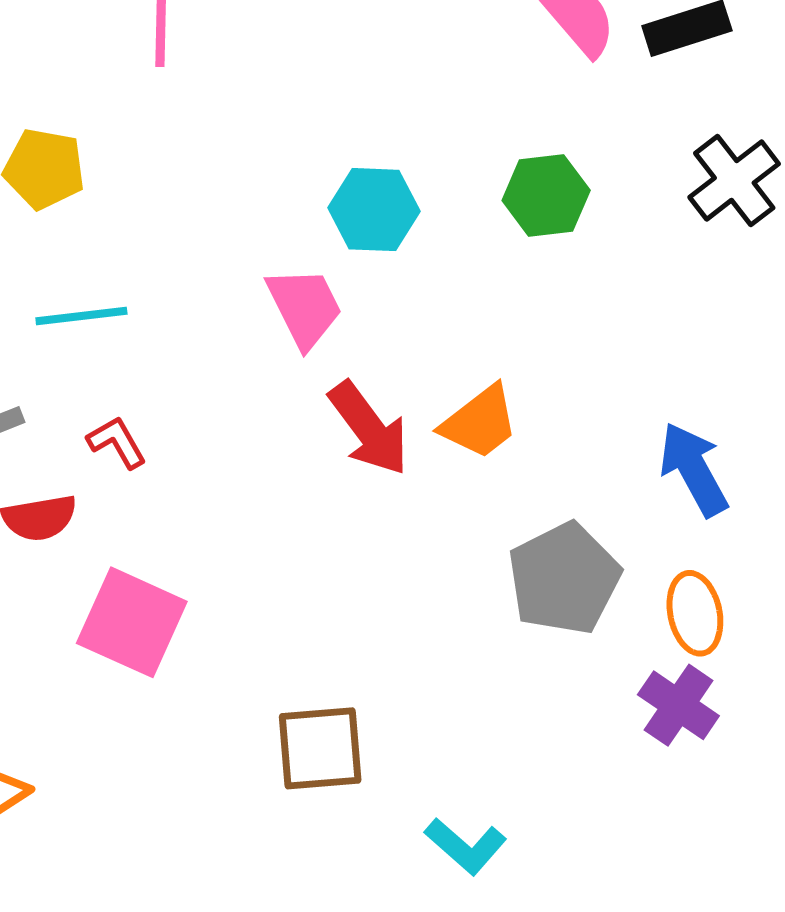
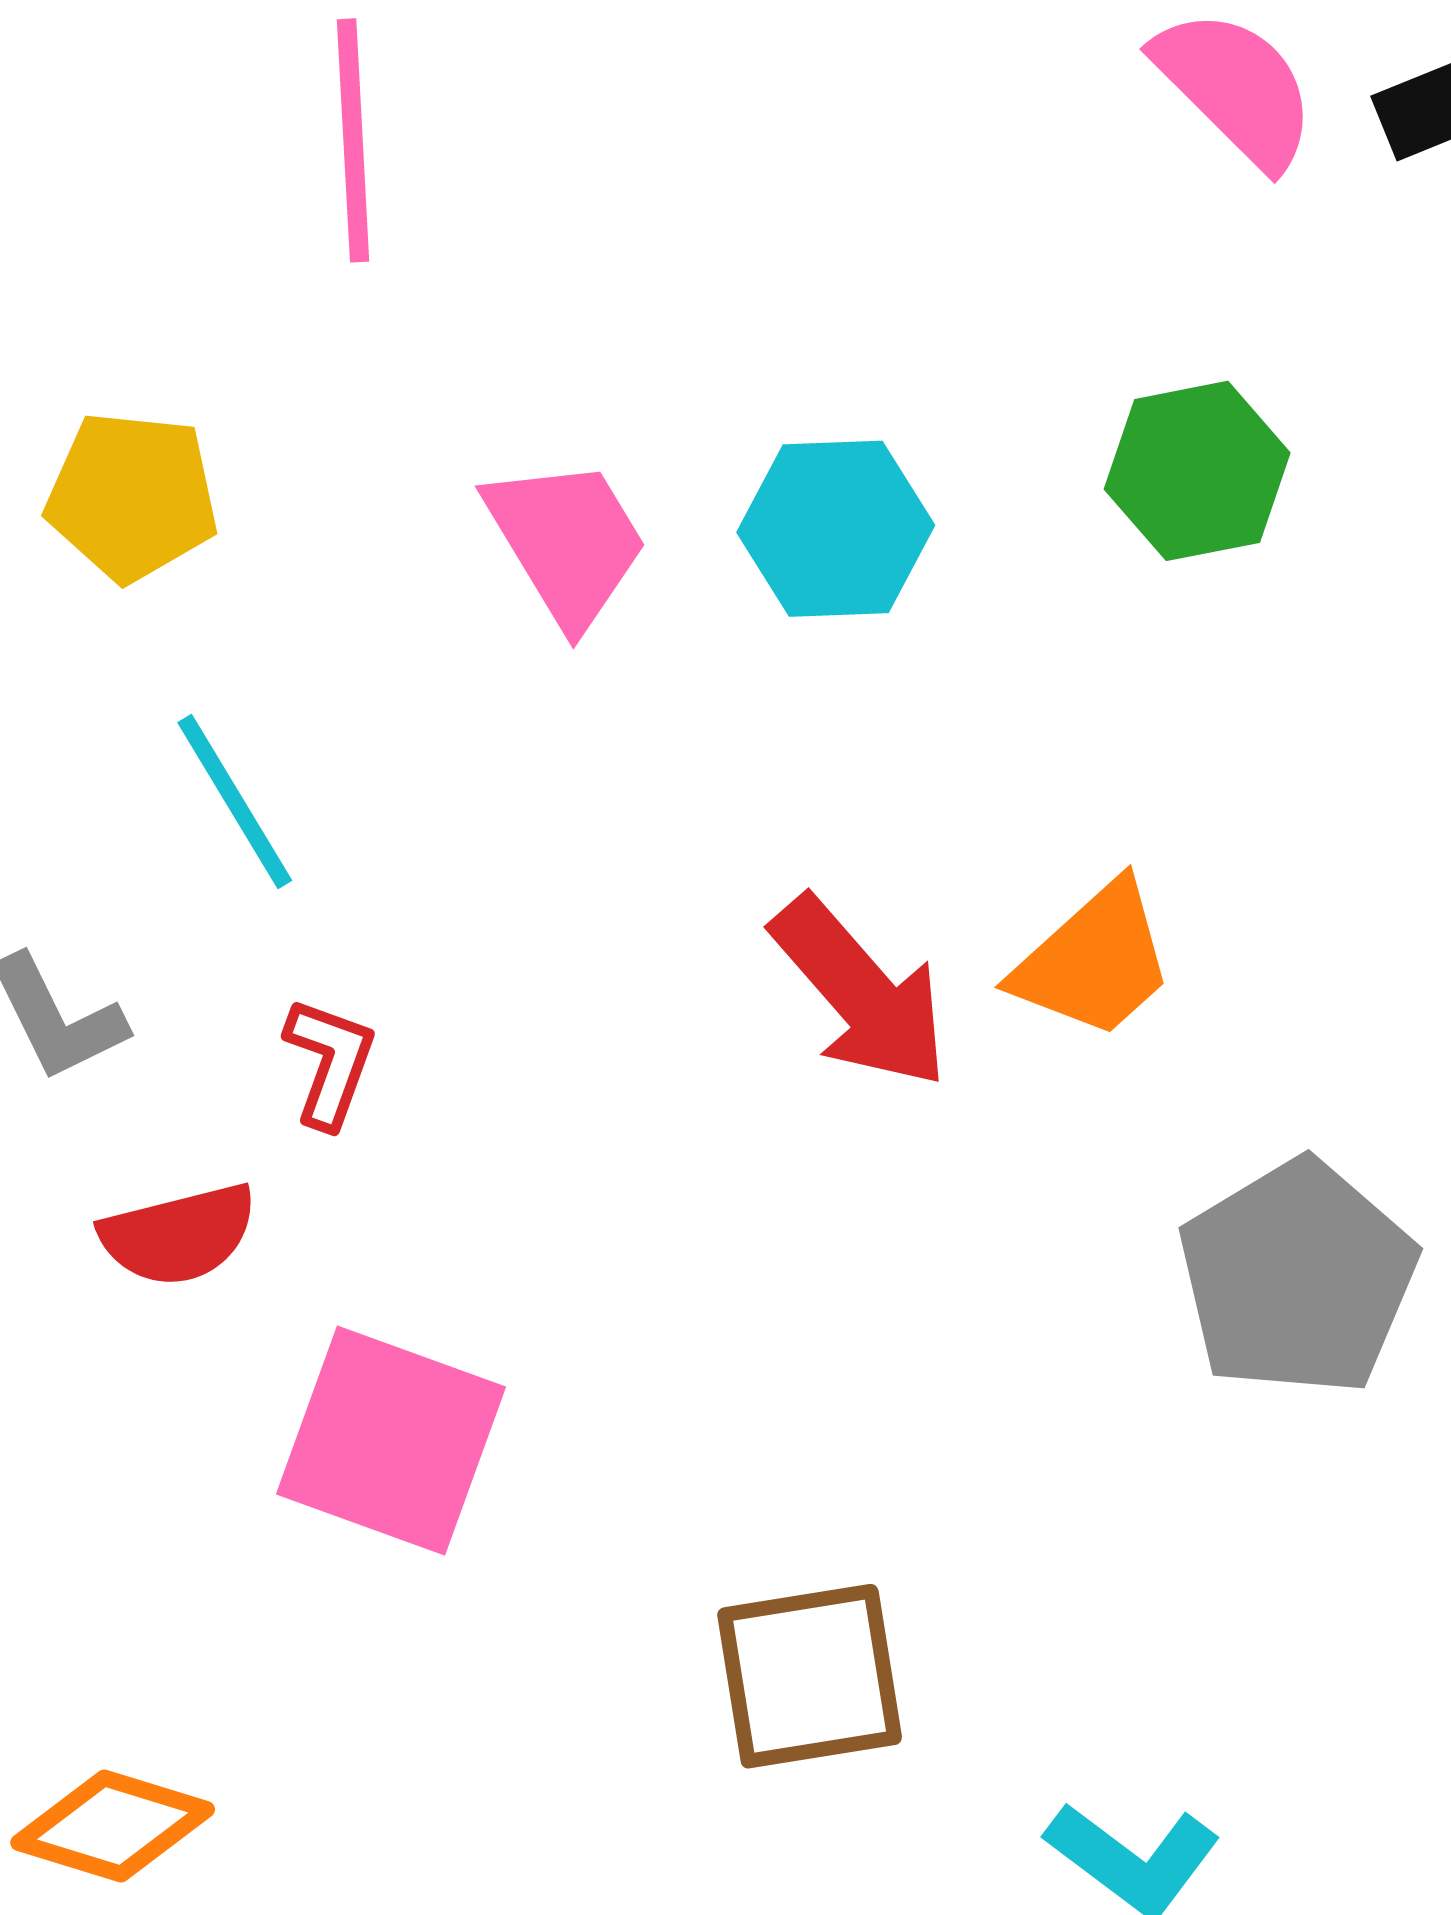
pink trapezoid: (305, 307) -> (567, 542), moved
cyan line: (81, 316) -> (235, 801), turned 70
red L-shape: (117, 442) -> (330, 1062), turned 54

